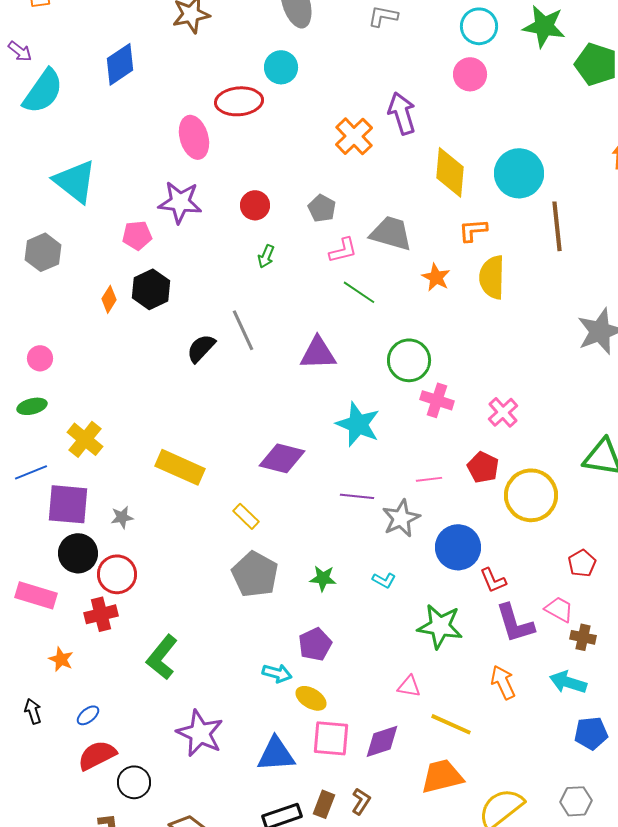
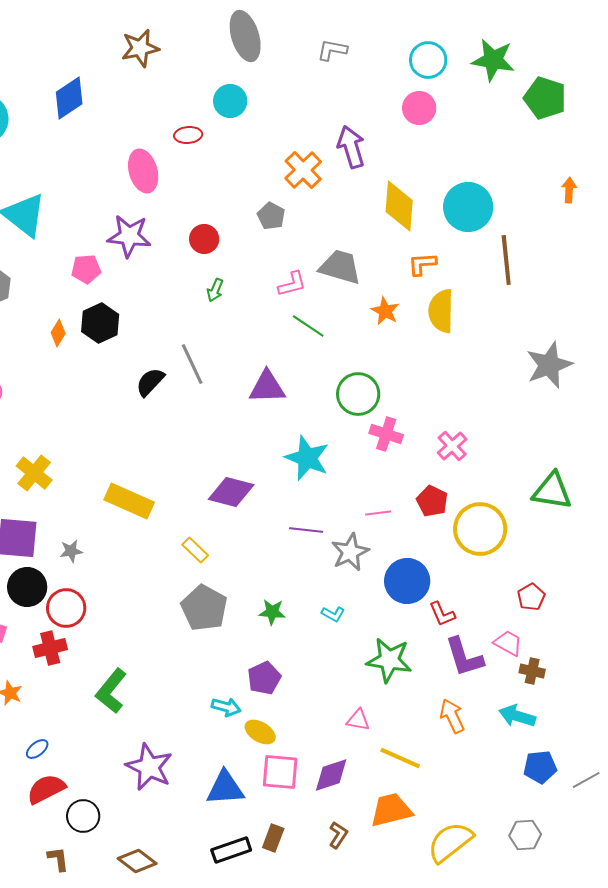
red ellipse: (239, 101) -> (188, 135), size x0.6
gray pentagon: (322, 208) -> (271, 216), moved
brown L-shape: (361, 801) -> (338, 835), moved

